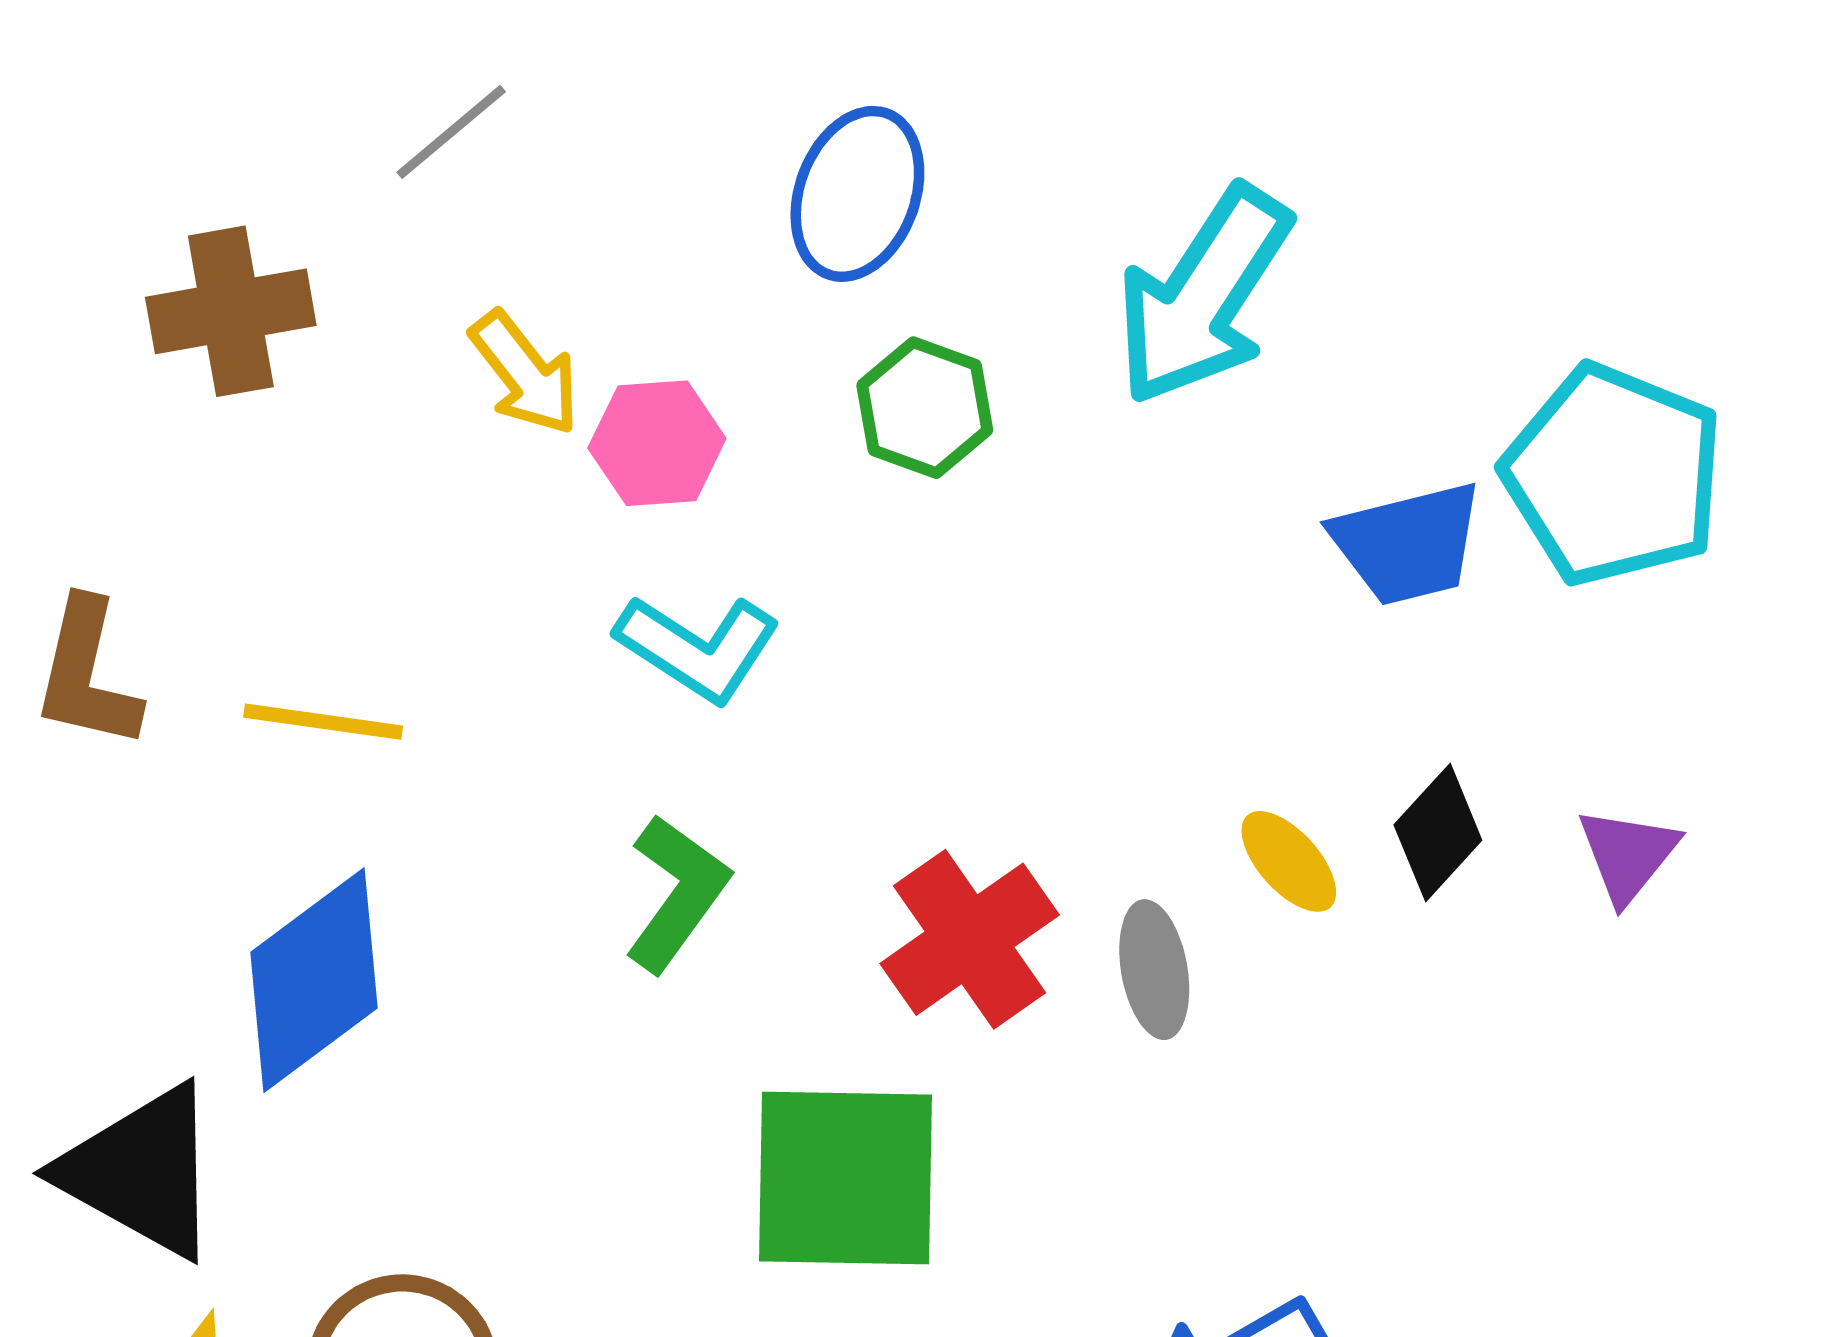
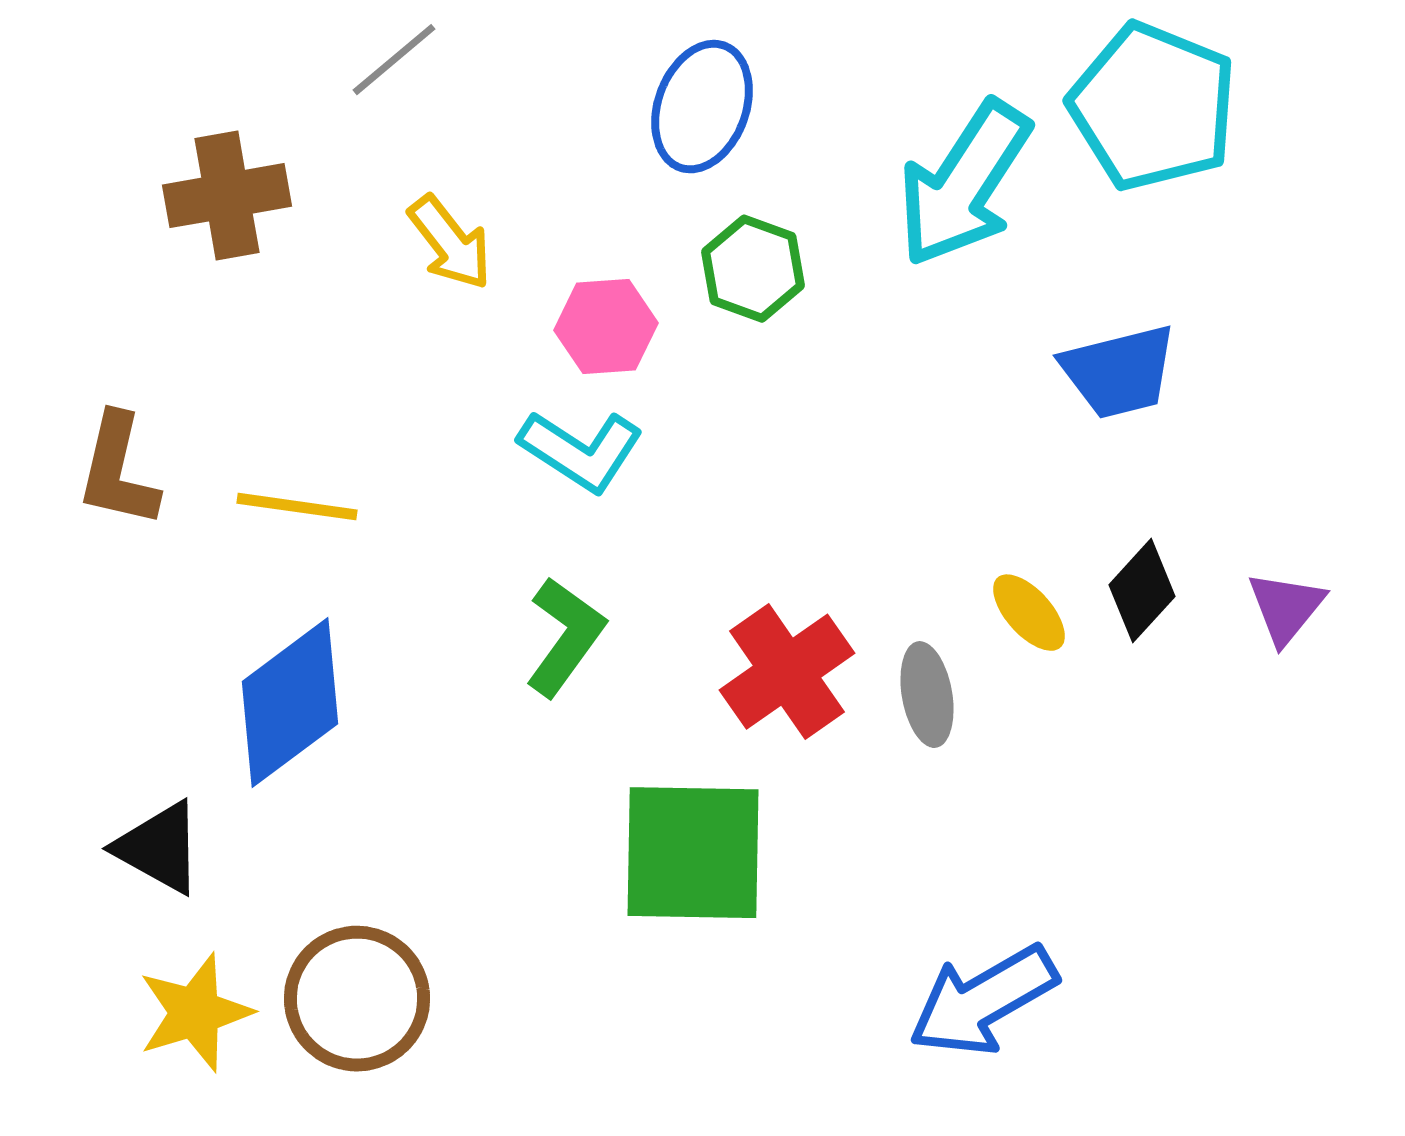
pink hexagon: (657, 443) -> (606, 327), moved
cyan pentagon: (1613, 475) -> (1153, 107), moved
black triangle: (141, 1171) -> (159, 848), size x0.7

